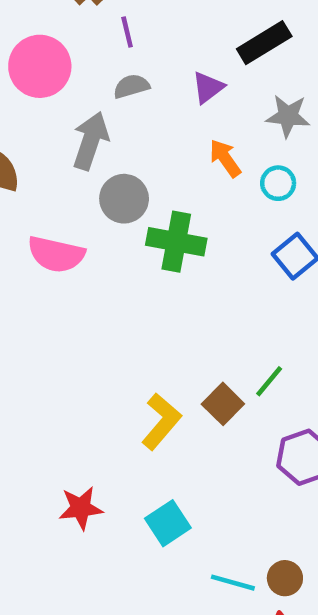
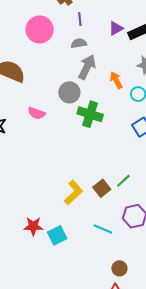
purple triangle: (208, 87) -> (116, 28), moved
gray arrow: (91, 141) -> (87, 67), moved
pink semicircle: (56, 254) -> (36, 113), size x0.7
cyan square: (168, 523) -> (57, 235), moved
cyan line: (233, 583) -> (103, 229), moved

